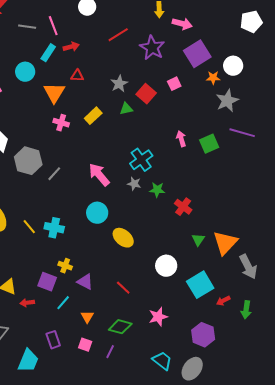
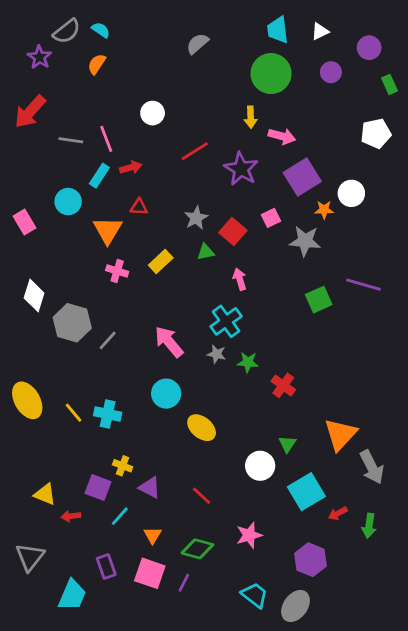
gray star: (227, 101) -> (305, 241), moved, turned 30
pink arrow: (181, 139) -> (240, 279), moved
green triangle: (198, 240) -> (287, 444), moved
pink square: (85, 345) -> (150, 573), size x1.6

